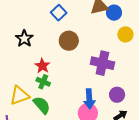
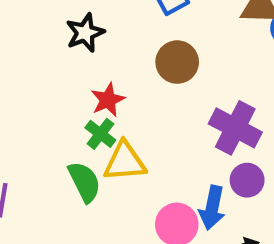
yellow triangle: (20, 95) -> (125, 162), moved
purple circle: (117, 95) -> (247, 180), moved
blue arrow: (89, 99) -> (212, 208), moved

